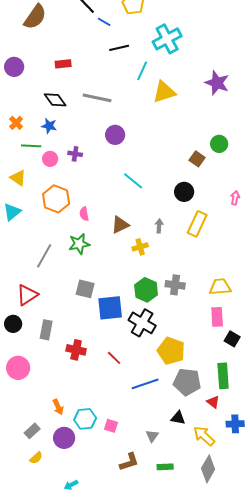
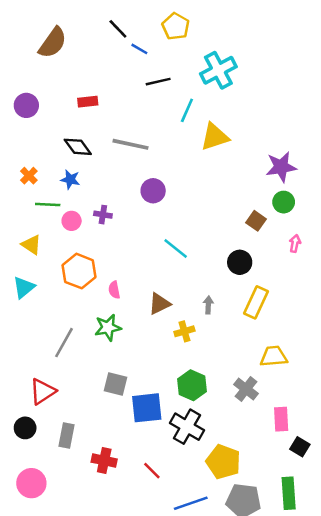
purple star: (217, 83) -> (281, 167), moved, turned -30
pink arrow: (235, 198) -> (295, 243), moved
gray cross: (175, 285) -> (246, 389), moved, turned 30
yellow trapezoid: (220, 287) -> (274, 356), moved

